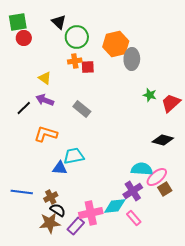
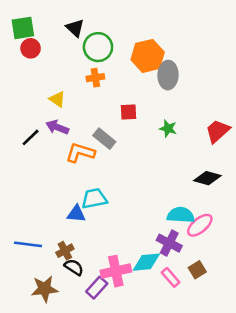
red square: (88, 67) -> (129, 112), moved
green star: (150, 95) -> (168, 129), moved
orange L-shape: (46, 134) -> (80, 153), moved
brown square: (165, 189) -> (197, 270), moved
purple cross: (133, 191) -> (169, 243), turned -30
brown star: (50, 223) -> (45, 289), moved

